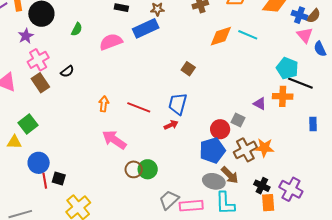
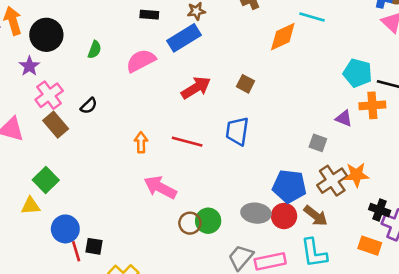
cyan line: (248, 35) -> (312, 17), moved
cyan pentagon: (287, 68) -> (358, 73), moved
red arrow: (171, 125) -> (196, 88), moved, size x1.6
red circle: (220, 129) -> (284, 216), moved
blue pentagon: (212, 150) -> (289, 186), turned 30
gray ellipse: (214, 181) -> (256, 213), moved
black cross: (262, 186) -> (380, 210), moved
orange rectangle: (268, 203) -> (370, 246), turned -60

